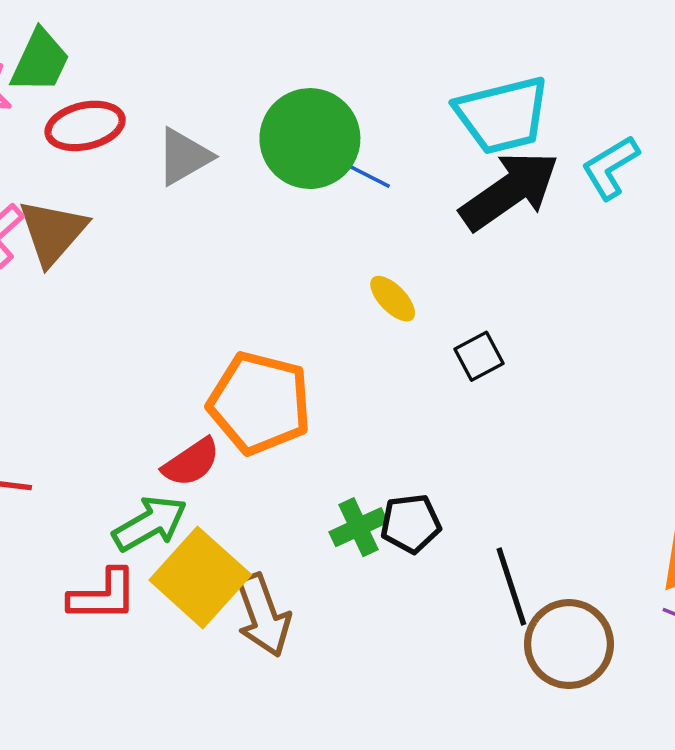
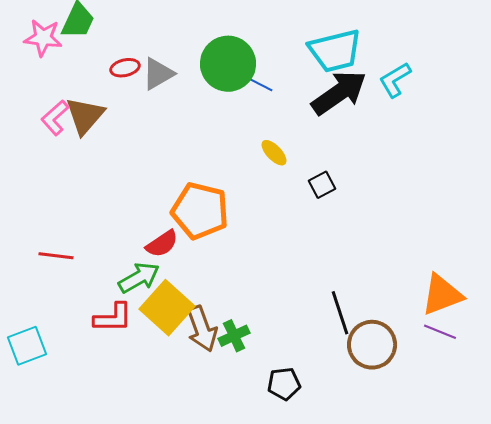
red ellipse: (85, 126) -> (125, 68), moved, size x0.7
black pentagon: (411, 524) -> (284, 384), moved
green cross: (358, 527) -> (234, 336), moved

